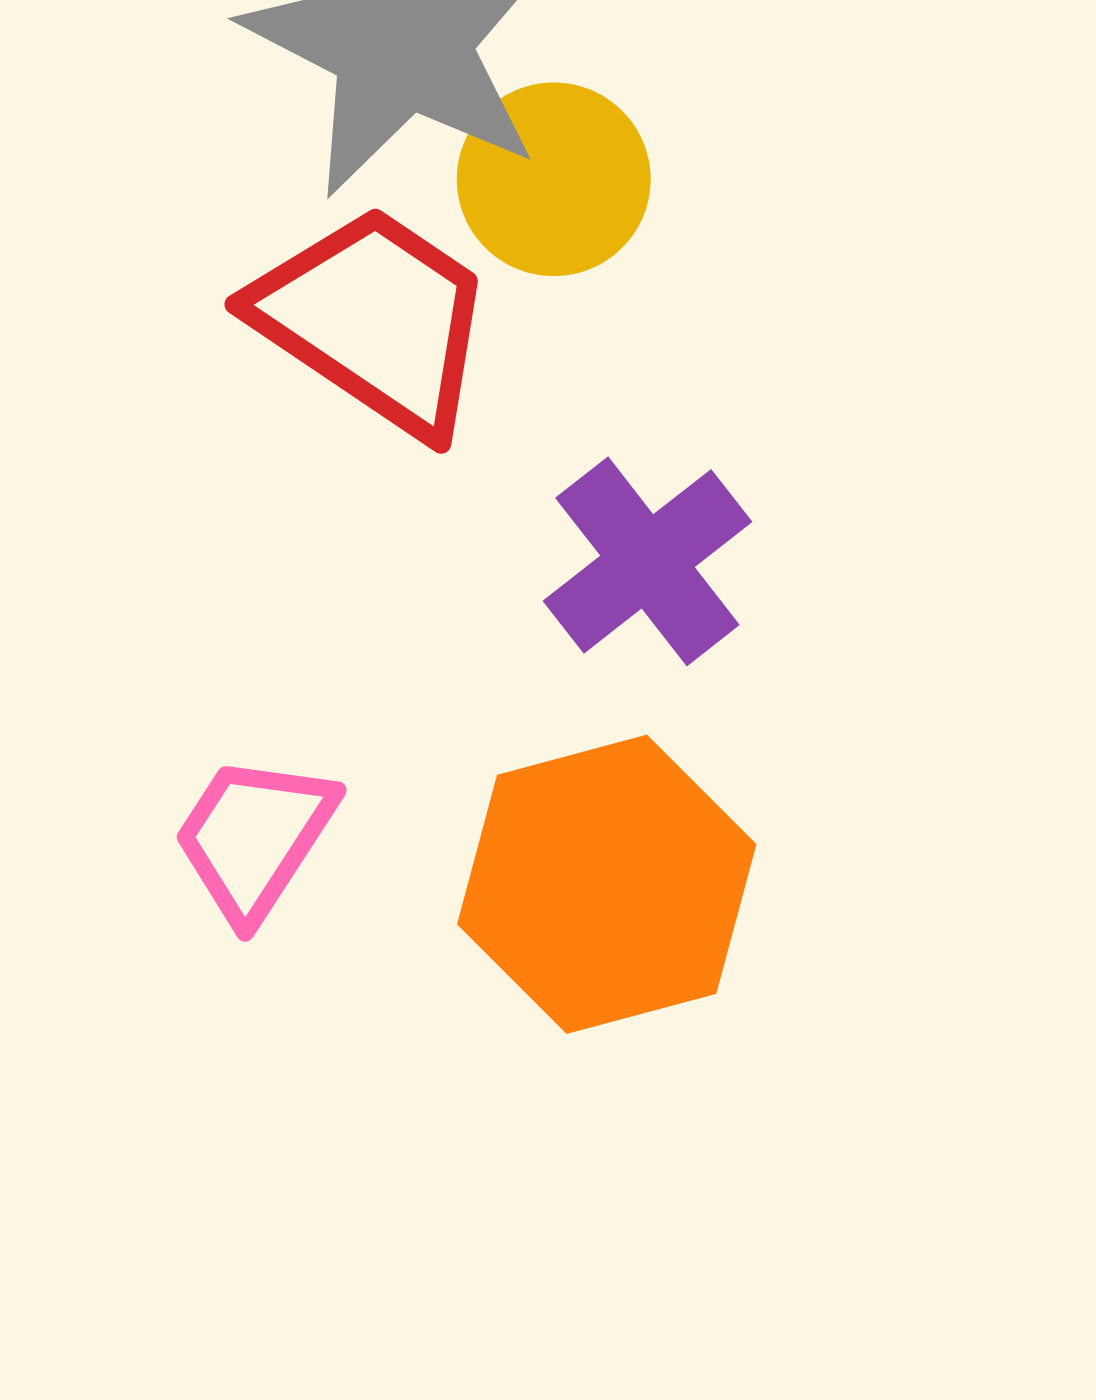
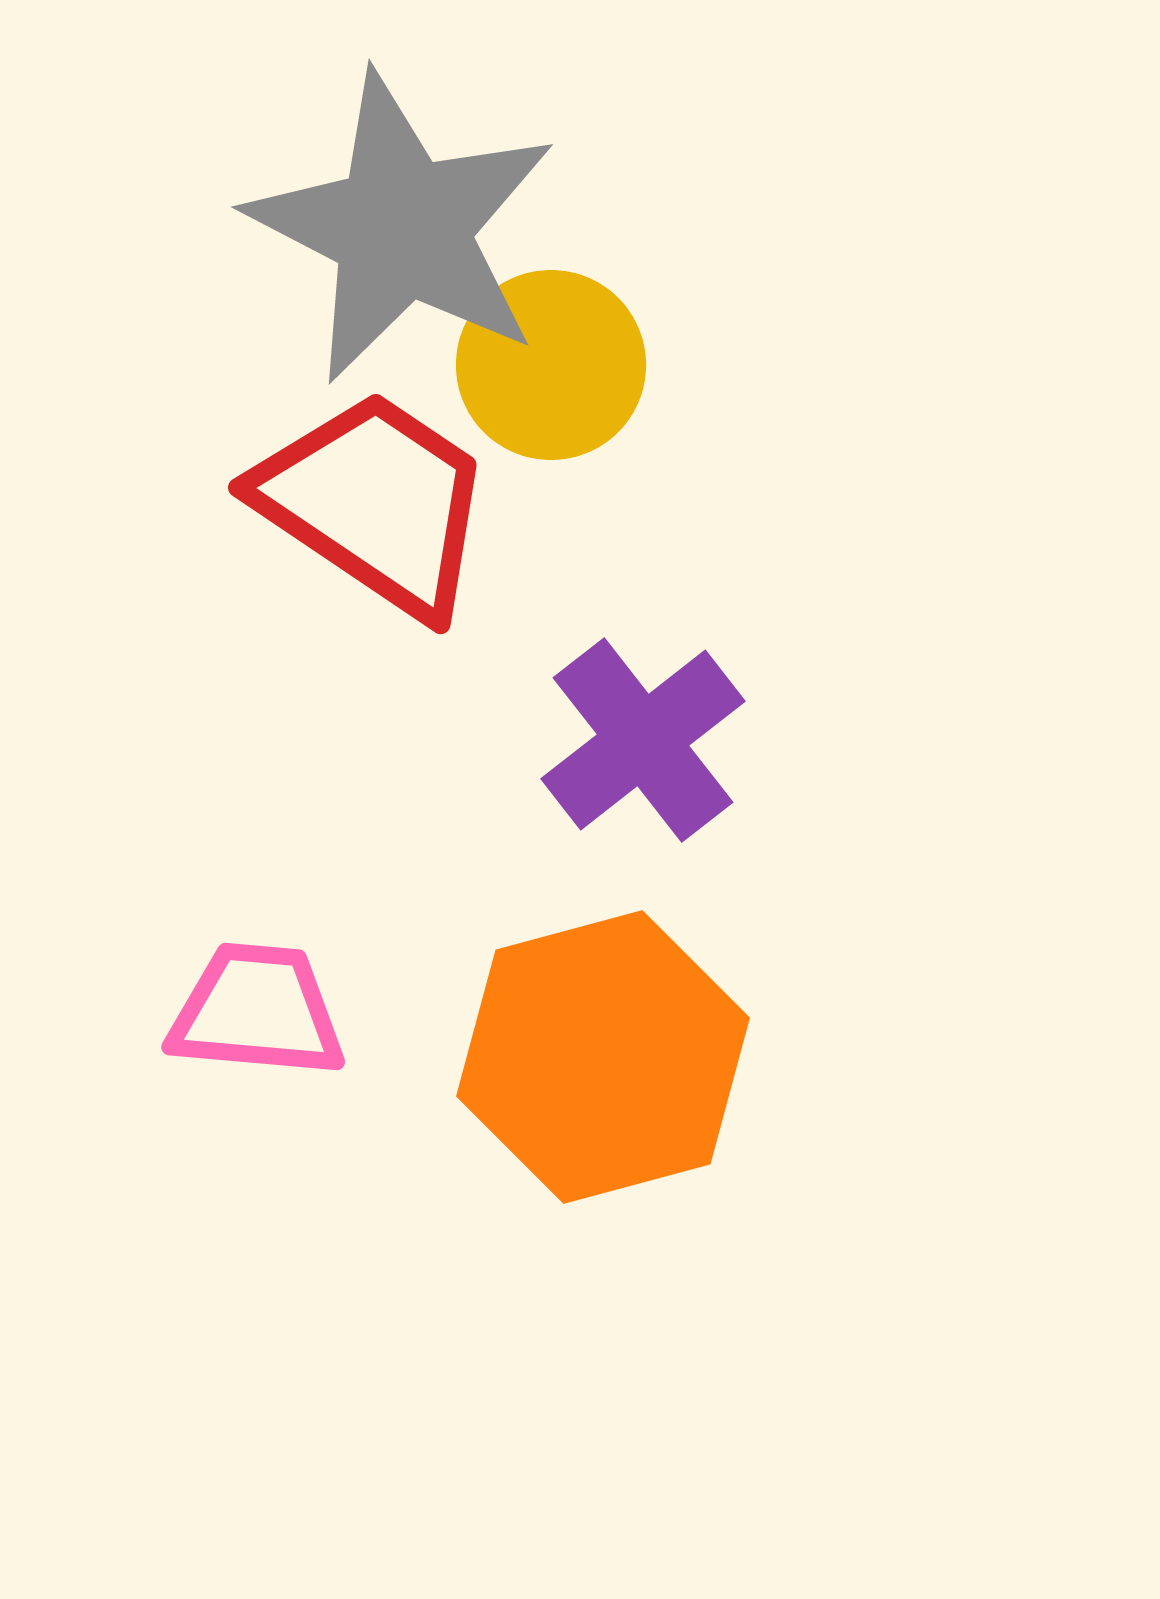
pink trapezoid: (254, 837) -> (257, 1011), turned 62

